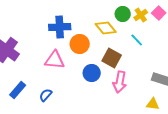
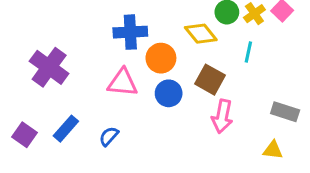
cyan line: (137, 40) -> (248, 52), turned 56
blue circle: (92, 73) -> (169, 93), moved

